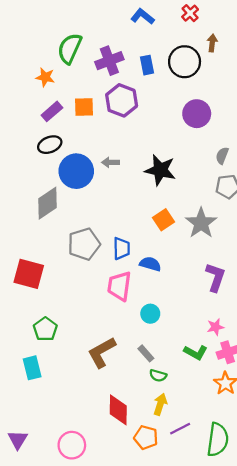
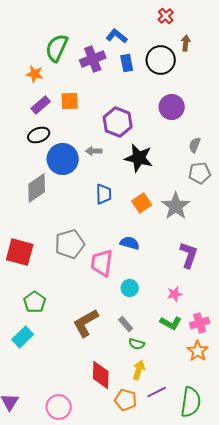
blue L-shape: (143, 16) -> (117, 36), moved
purple hexagon: (122, 100) -> (118, 122), moved
gray pentagon: (84, 244) -> (70, 244), moved
blue trapezoid: (122, 248) -> (104, 194), moved
pink star: (215, 327) -> (175, 294), moved
cyan rectangle: (32, 368) -> (23, 337), turned 60

